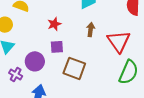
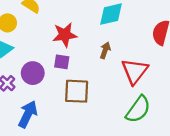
red star: (54, 24) -> (65, 35), size x1.5
brown square: (74, 68) -> (77, 91), turned -30

